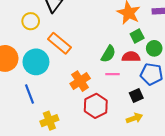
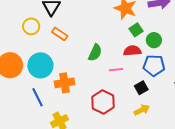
orange rectangle: (60, 43) -> (60, 34), moved, size x0.7
green semicircle: (108, 54) -> (95, 53), moved
orange cross: (80, 81) -> (65, 83), moved, turned 30

